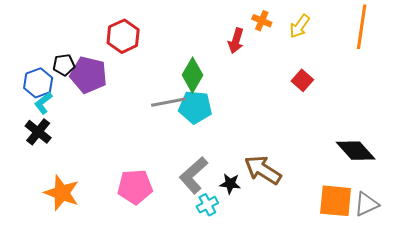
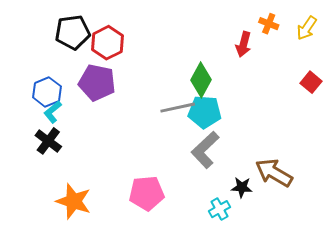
red hexagon: (123, 36) -> (107, 43), moved
black pentagon: (64, 65) -> (73, 32), moved, size x1.6
gray L-shape: (194, 175) -> (205, 150), moved

